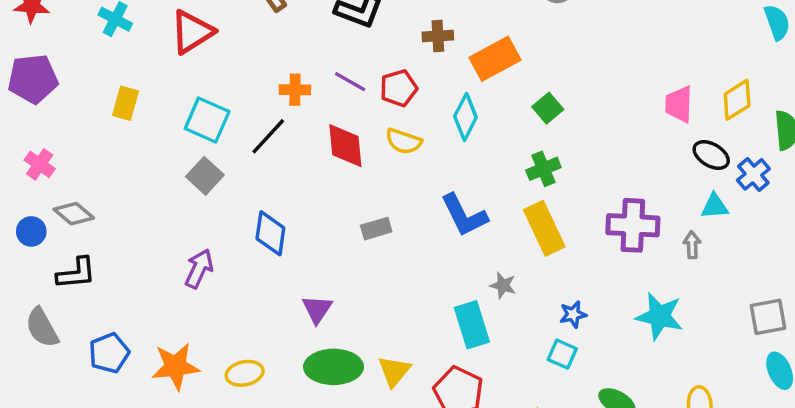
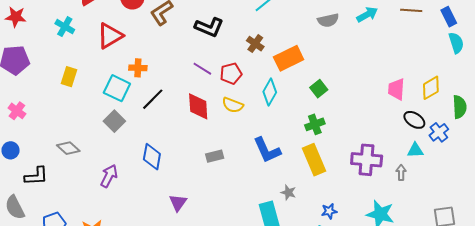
brown cross: (438, 36) -> (255, 44), turned 36
orange cross: (295, 90) -> (138, 68), moved
gray diamond: (74, 214) -> (68, 148), moved

